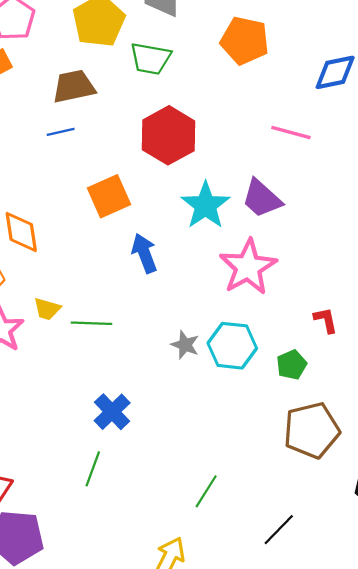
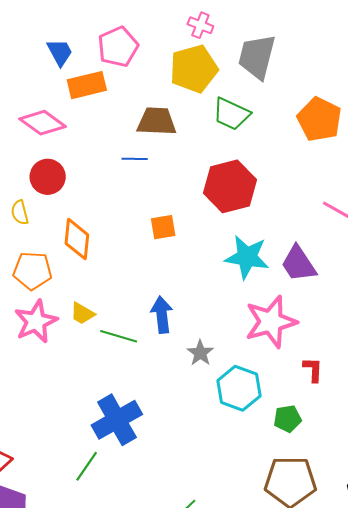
orange square: (109, 196) -> (163, 227), size x0.7
cyan star: (205, 205) -> (247, 257), turned 30
blue arrow: (144, 253) -> (162, 315), moved
red L-shape: (326, 320) -> (313, 370), moved
gray star: (185, 345) -> (200, 353), moved
blue cross: (112, 412) -> (117, 420), size x1.4

